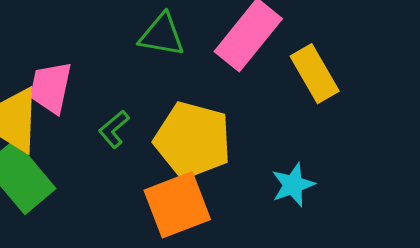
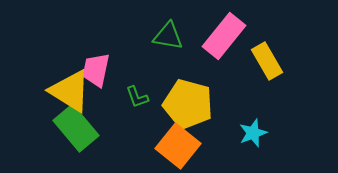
green L-shape: (114, 129) -> (137, 97), turned -70
orange square: (177, 205) -> (178, 146), turned -30

